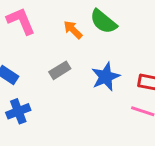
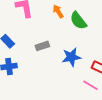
orange arrow: (73, 30) -> (58, 11), moved

